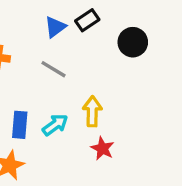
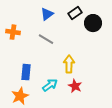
black rectangle: (87, 20) -> (75, 13), moved
cyan arrow: (55, 125) -> (50, 85), moved

